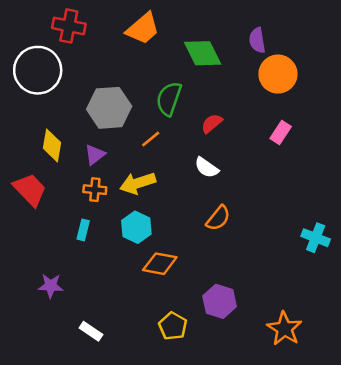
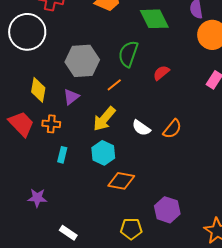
white semicircle: (207, 168) -> (141, 128), moved
yellow arrow: (138, 183) -> (104, 119), turned -32
orange cross: (95, 190) -> (51, 124), moved
orange semicircle: (218, 218) -> (172, 129), moved
yellow pentagon: (173, 326) -> (131, 229), turned -30

